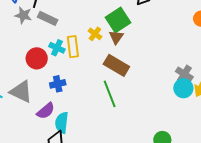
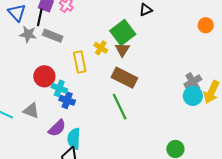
cyan cross: (57, 48) -> (59, 88), moved
gray cross: (184, 74) -> (193, 82), turned 30
blue cross: (58, 84) -> (67, 100), turned 35
gray triangle: (21, 92) -> (31, 111), size x0.7

